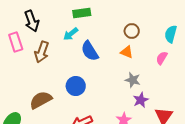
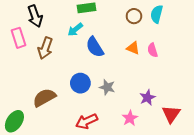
brown circle: (132, 31) -> (134, 16), moved
cyan semicircle: (171, 34) -> (157, 14), moved
pink semicircle: (162, 58) -> (153, 50), moved, turned -48
gray star: (133, 80) -> (107, 87), moved

